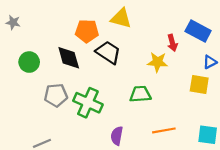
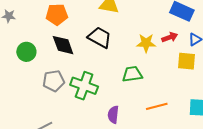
orange pentagon: (87, 31) -> (57, 14), moved
red arrow: (172, 43) -> (170, 37), moved, turned -91

